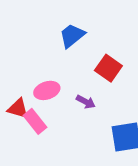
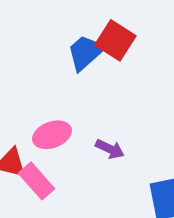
red square: (108, 68) -> (115, 40), moved

